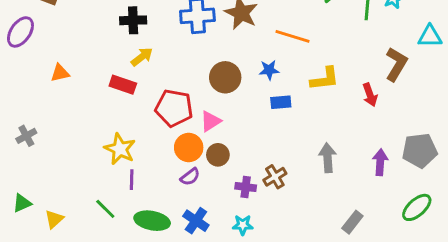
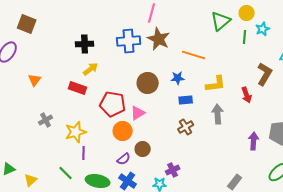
orange triangle: (60, 73) -> (35, 80), turned -40
gray cross: (26, 136) -> (46, 120), moved
yellow star: (120, 149) -> (76, 132), turned 30
brown circle: (218, 155) -> (143, 149), moved
gray arrow: (328, 158) -> (218, 114), moved
purple semicircle: (190, 177) -> (124, 159), moved
brown cross: (275, 177) -> (186, 127), moved
purple cross: (246, 187) -> (173, 170), moved, turned -32

